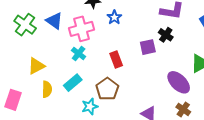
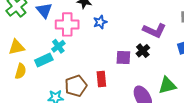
red rectangle: (116, 60) -> (101, 79), moved
cyan rectangle: (73, 83) -> (44, 60), moved

